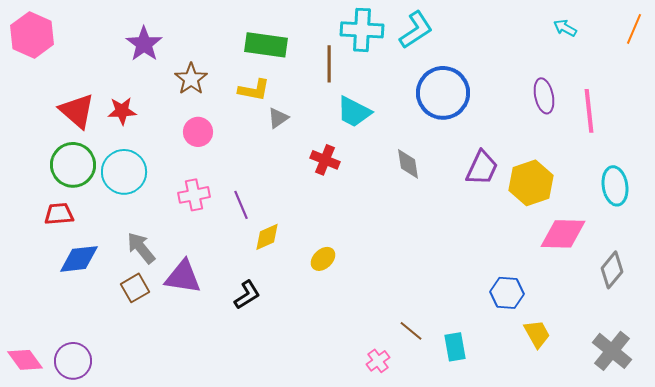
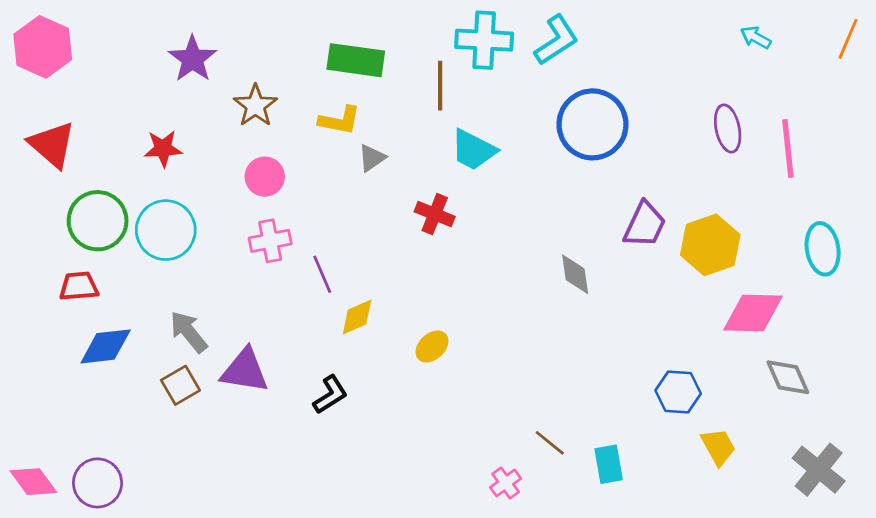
red triangle: (77, 111) -> (52, 144), moved
gray diamond: (408, 164) -> (575, 274), moved
pink cross: (194, 195) -> (270, 241), moved
gray diamond: (612, 270) -> (788, 377), moved, turned -63

